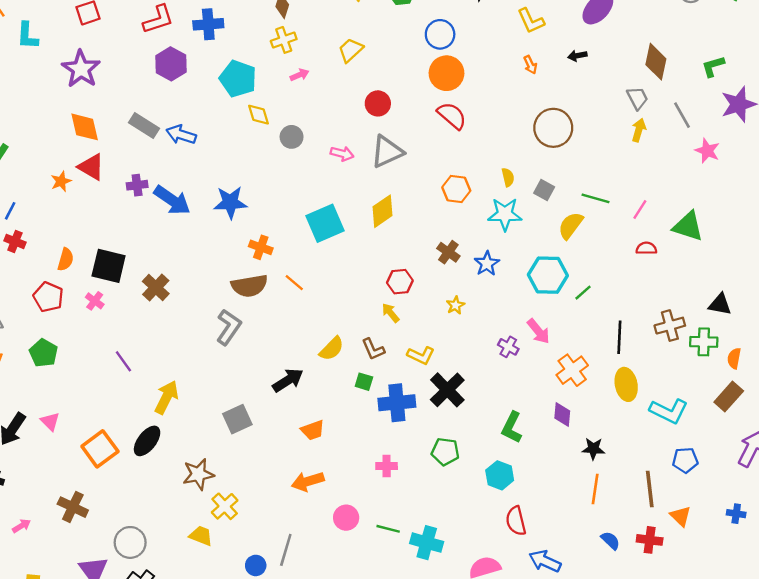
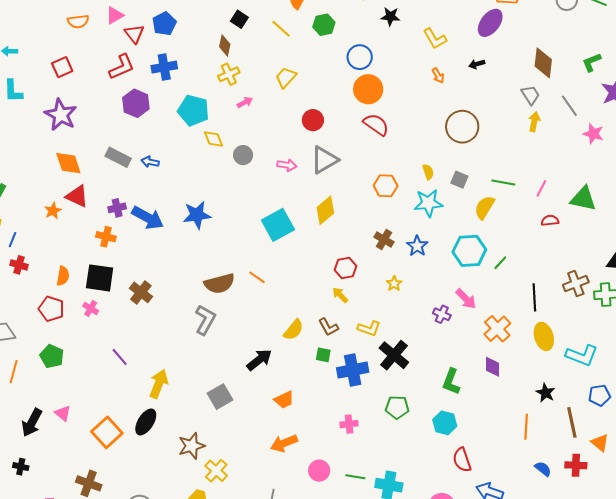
blue arrow: (181, 135) -> (150, 162), size x0.7
orange cross: (261, 247) -> (106, 237), moved
black star: (593, 449) -> (546, 393), moved, turned 30

